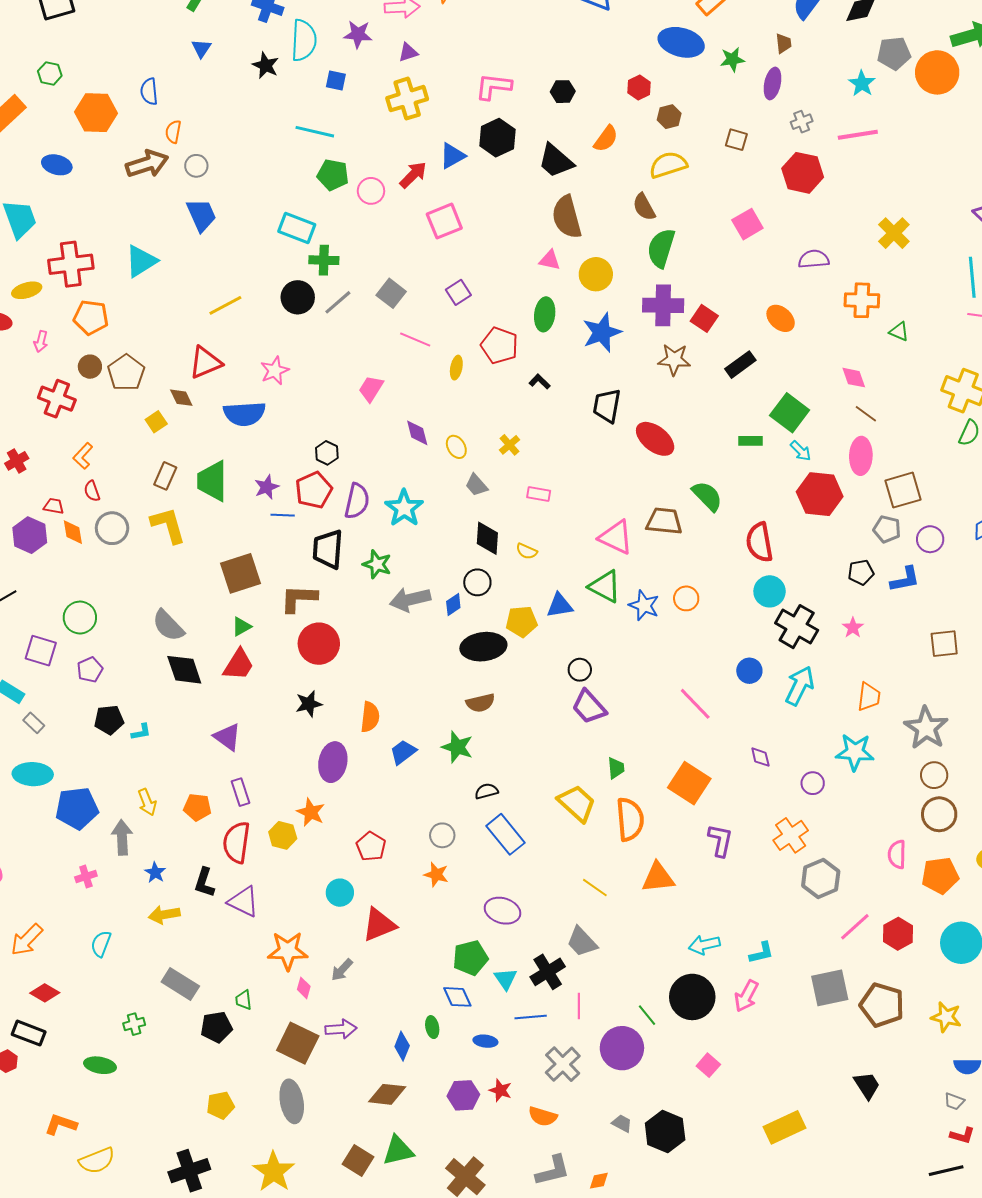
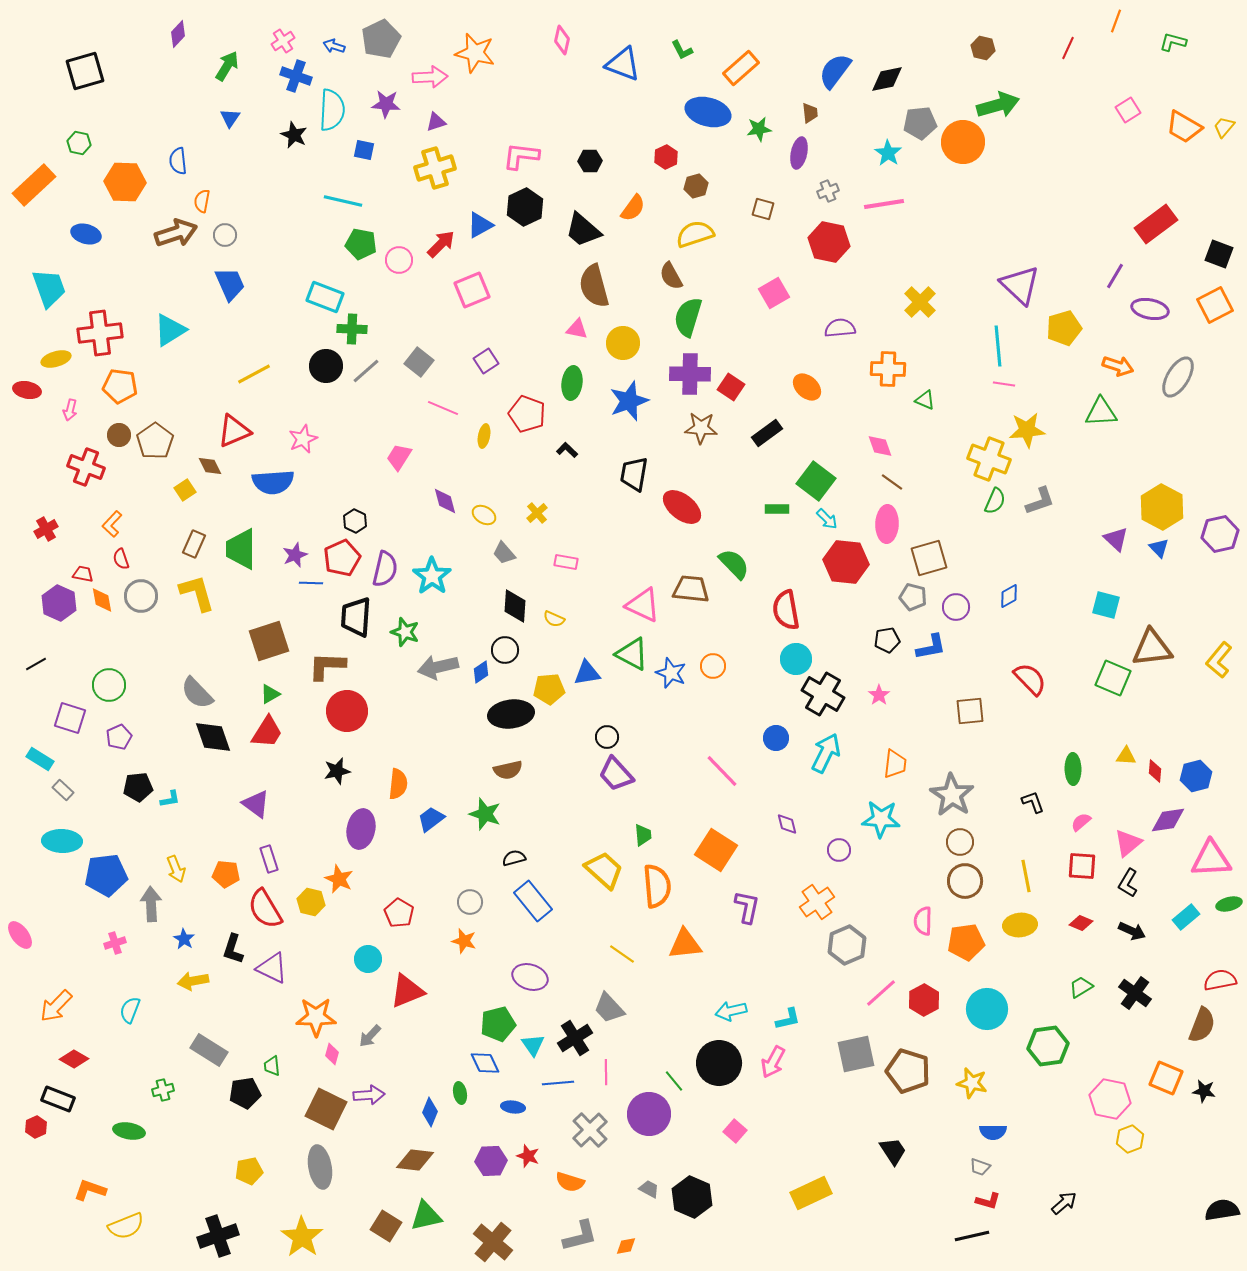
yellow ellipse: (456, 447) -> (484, 515), turned -30
red semicircle: (236, 842) -> (265, 909), turned -39

